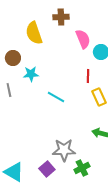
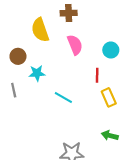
pink semicircle: (83, 39) -> (75, 45), moved

